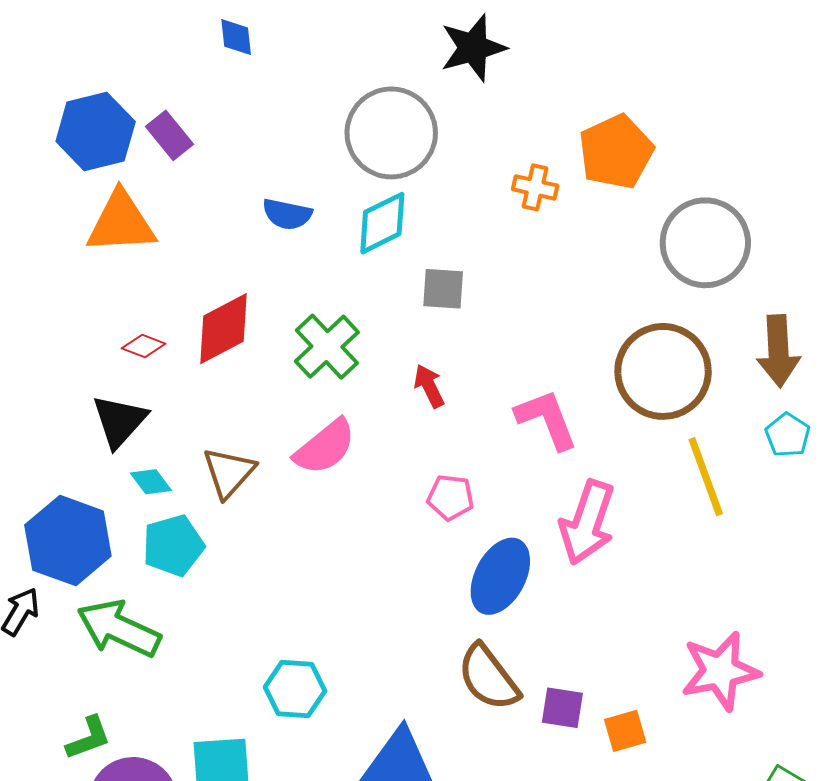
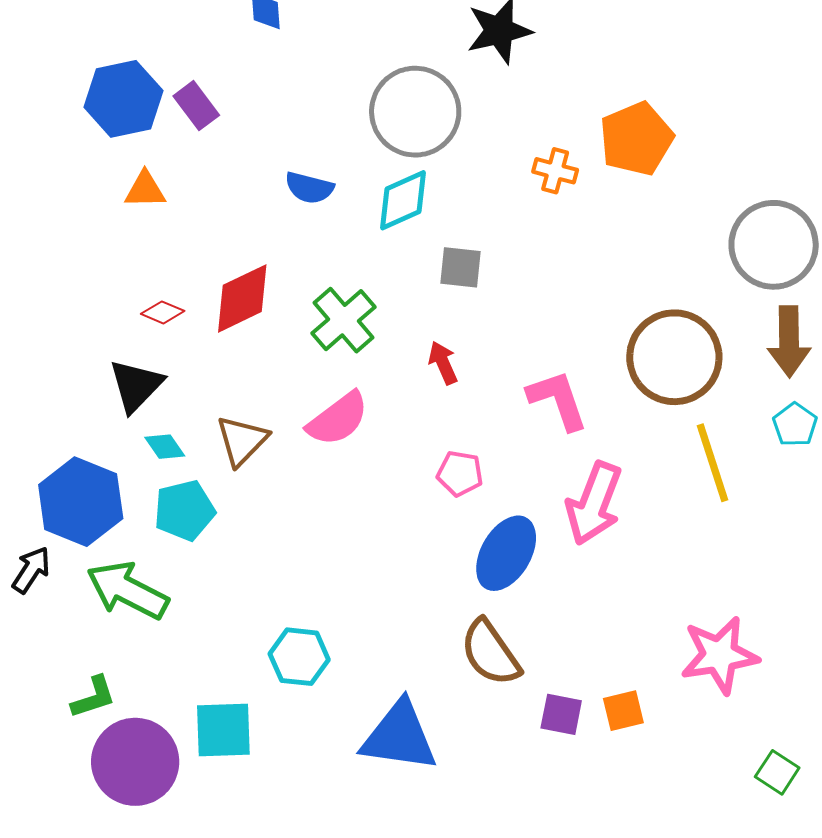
orange triangle: (121, 223) -> (145, 190), size x0.6
gray circle: (705, 243) -> (774, 245), moved
purple square: (562, 708) -> (561, 714), moved

